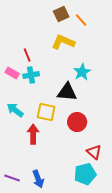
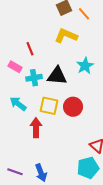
cyan cross: (31, 75) -> (34, 78), moved
black triangle: (67, 92) -> (57, 76), moved
red circle: (77, 122) -> (73, 107), moved

